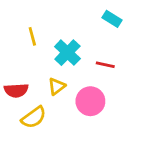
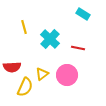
yellow triangle: (57, 86) -> (42, 74), moved
yellow semicircle: (34, 117) -> (25, 87), turned -30

